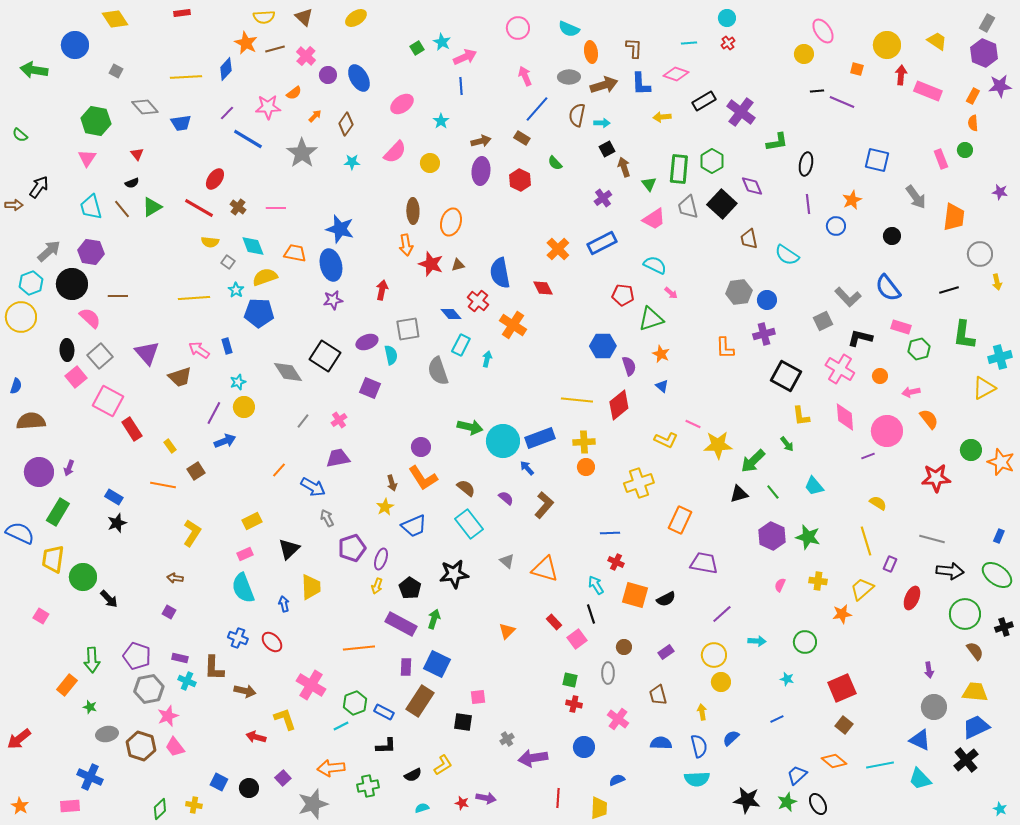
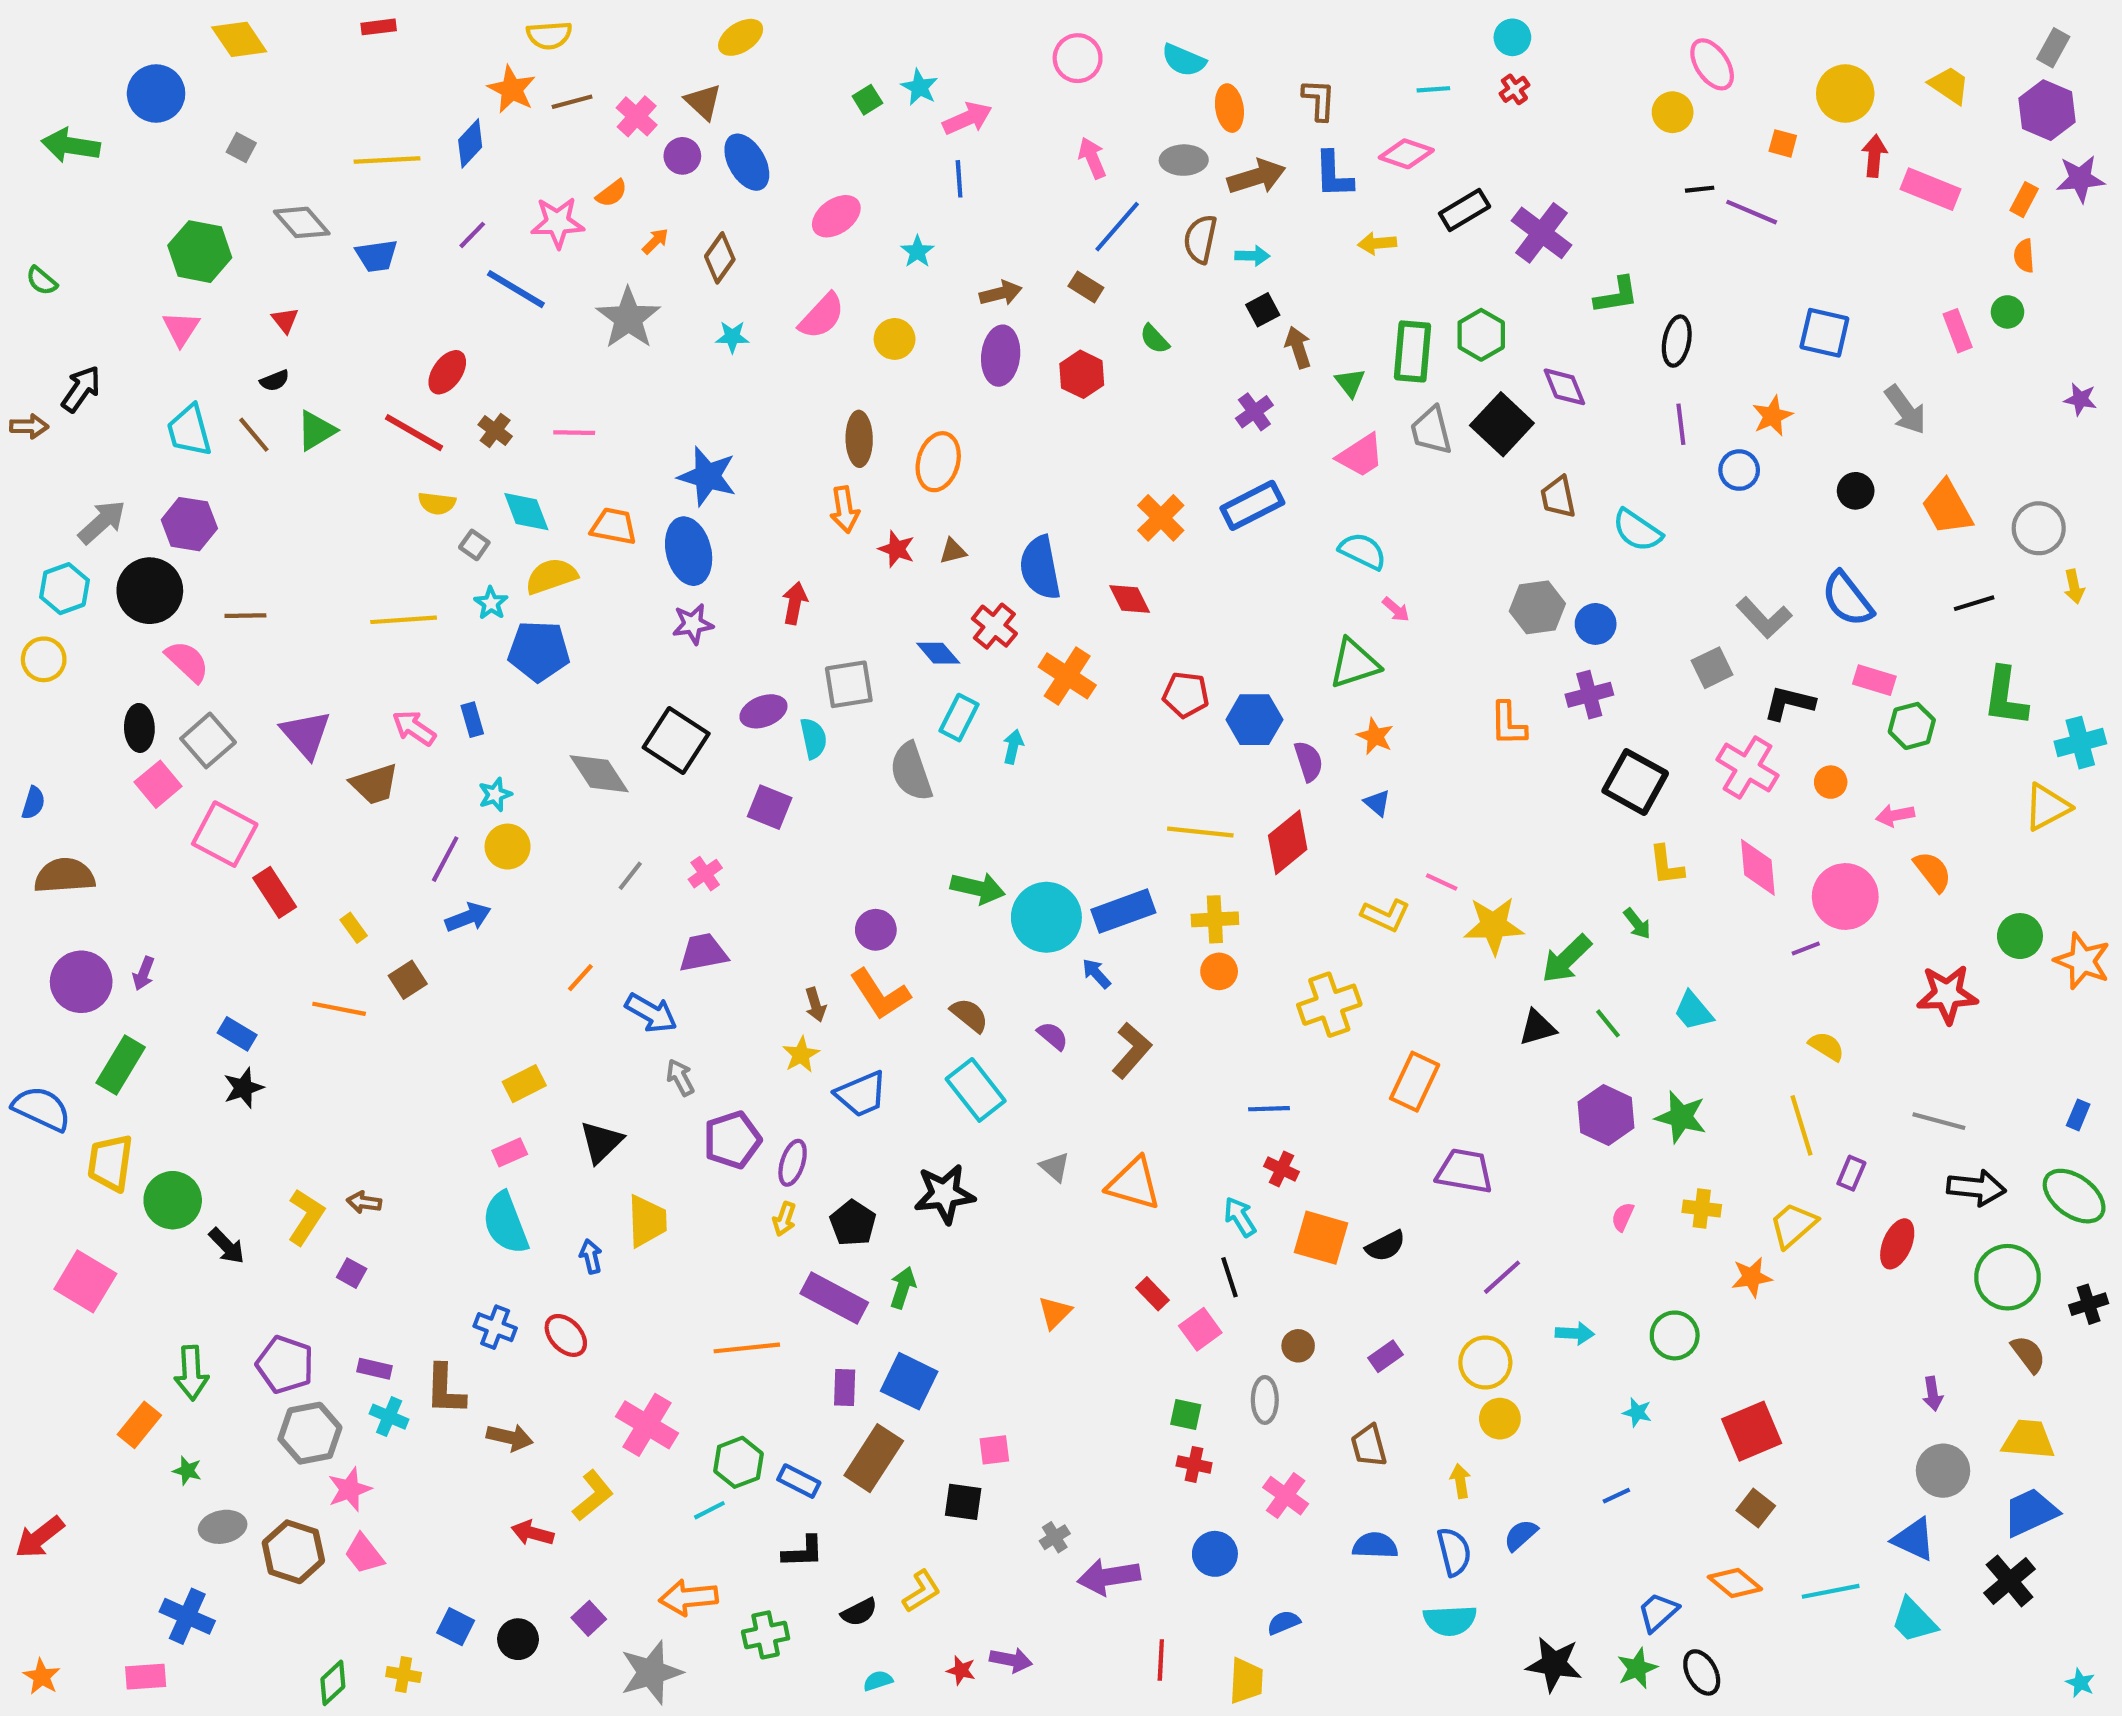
brown triangle: (304, 17) -> (703, 102), moved
orange trapezoid: (954, 217) -> (1947, 507), moved, turned 144
red star: (431, 264) -> (897, 549), size x0.7
red pentagon: (623, 295) -> (1186, 695), moved
yellow circle: (21, 317) -> (44, 659), size x0.7
yellow L-shape: (192, 533) -> (306, 1217), moved
pink square: (41, 616) -> (85, 1281), size x1.8
yellow L-shape: (285, 719) -> (593, 1496), turned 70

